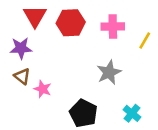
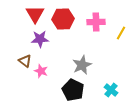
purple star: (21, 48) -> (40, 39), moved
gray star: (109, 72) -> (82, 65), moved

